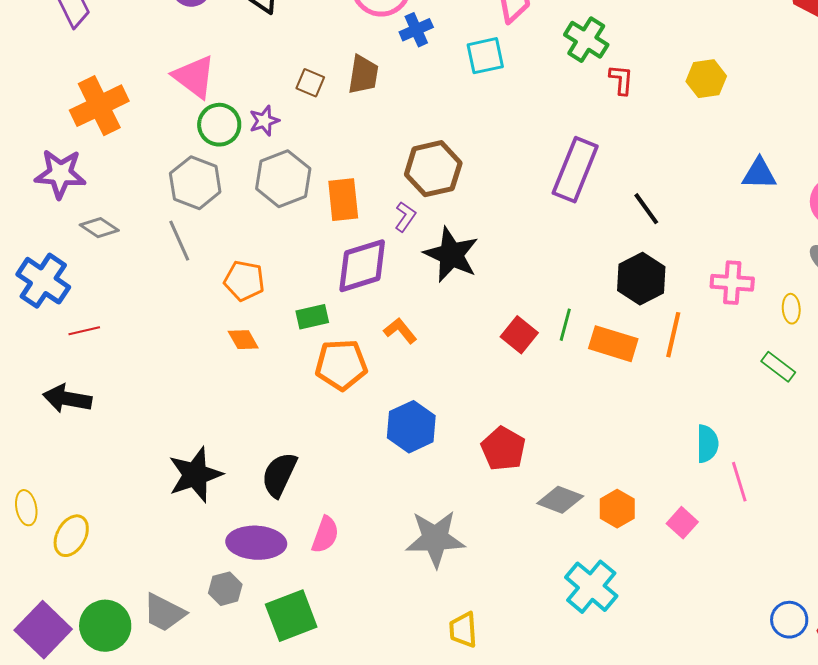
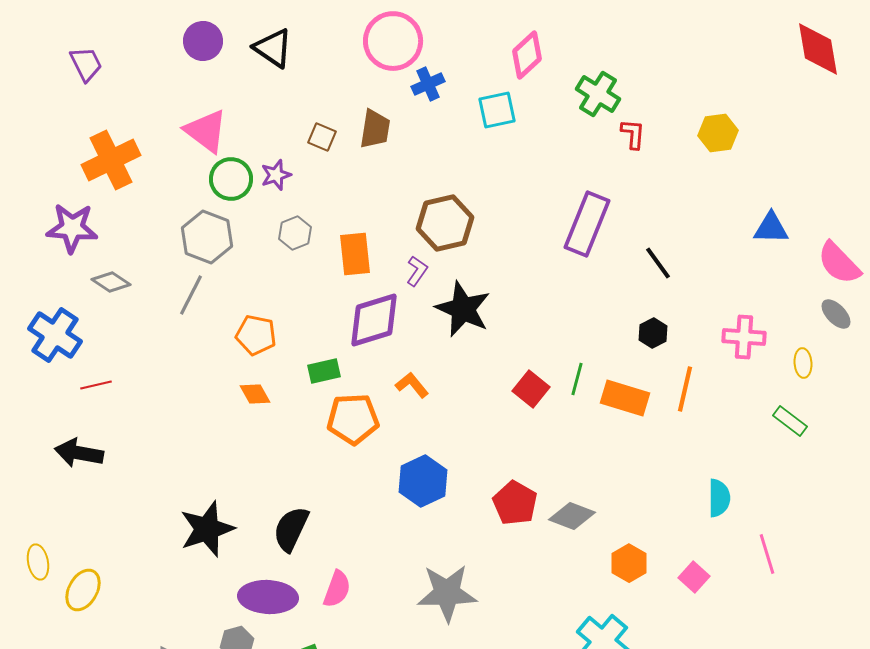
gray hexagon: (283, 179) -> (295, 233), size x0.6
gray line: (179, 241) -> (191, 295), turned 51
black hexagon: (641, 279) -> (653, 333), size x0.6
pink line: (739, 482) -> (767, 554), moved
gray diamond: (560, 500) -> (572, 516), moved

